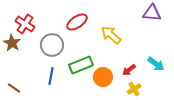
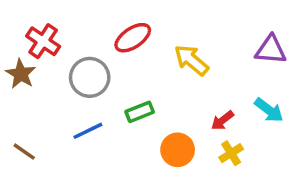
purple triangle: (152, 13) -> (271, 50), moved
green rectangle: (81, 65) -> (140, 112), size x0.7
blue line: (51, 76) -> (88, 131), turned 54
orange circle: (103, 77) -> (178, 150), moved

